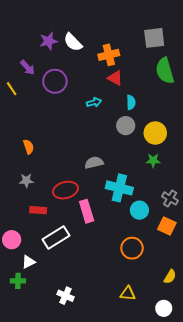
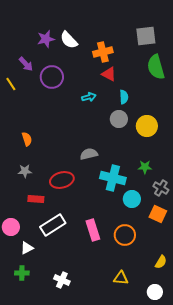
green star: (153, 160) -> (145, 167), moved
pink rectangle: (87, 211) -> (93, 230), moved
green cross: (18, 281) -> (22, 273), moved

